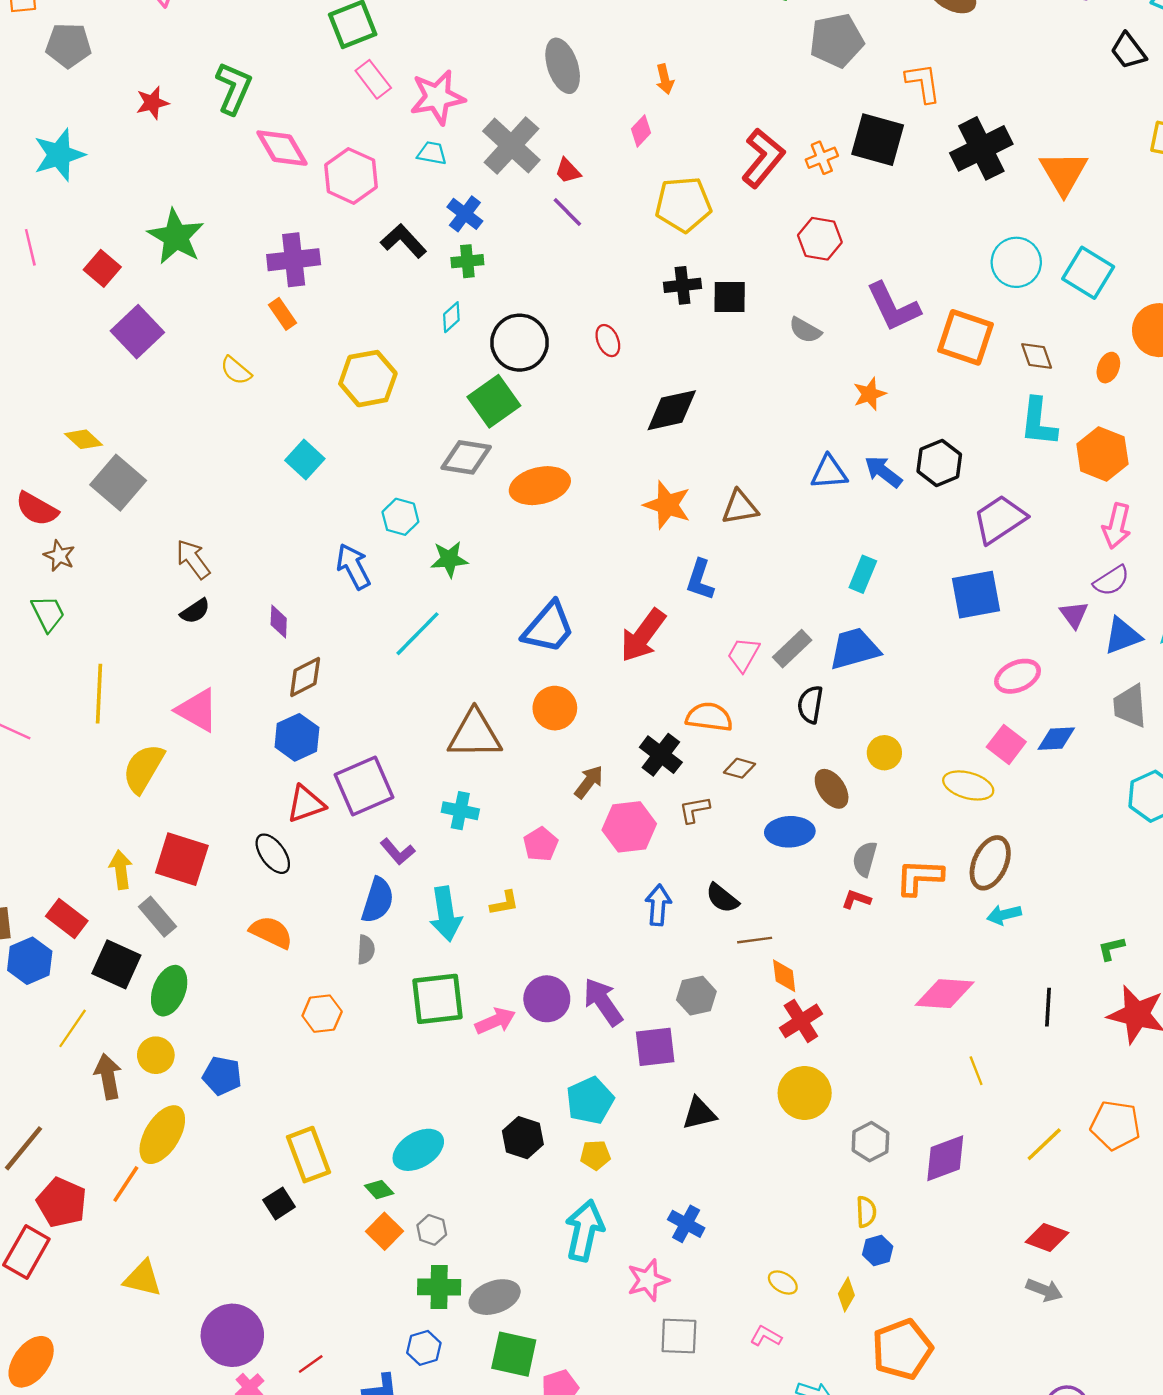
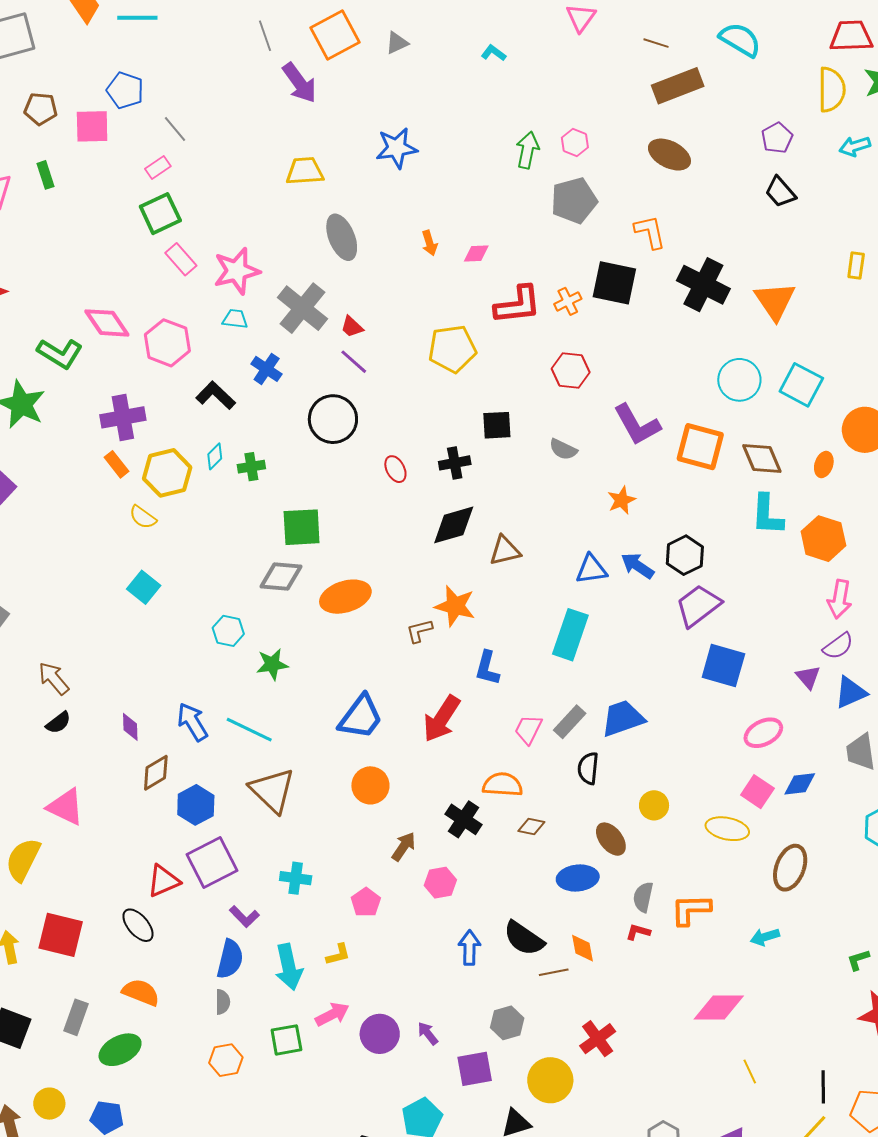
black trapezoid: (1128, 51) -> (780, 192), moved
green L-shape: (234, 88) -> (60, 353), moved, turned 102
pink diamond: (641, 131) -> (476, 254), moved, turned 48
black cross: (981, 148) -> (703, 285), turned -33
red L-shape: (763, 158) -> (518, 305), turned 48
green cross: (467, 261) -> (251, 467), moved
black cross: (683, 285) -> (455, 463), moved
cyan diamond: (451, 317) -> (215, 456), moved
black circle: (520, 343) -> (333, 419), moved
brown diamond: (1037, 356) -> (762, 459), size x1.4
yellow semicircle: (236, 371) -> (143, 517), moved
yellow hexagon: (368, 379) -> (167, 473), moved
green square: (494, 401) -> (302, 527), turned 36
brown triangle: (740, 507) -> (505, 551), moved
purple trapezoid: (1000, 519) -> (698, 606), moved
blue arrow: (353, 566) -> (192, 722), moved
cyan rectangle: (863, 574) -> (570, 635), moved, size x1.6
blue square: (976, 595) -> (723, 665), turned 30
cyan line: (417, 634) -> (249, 730), turned 75
brown triangle: (475, 734) -> (272, 790), moved, turned 48
blue hexagon: (297, 737) -> (196, 805), moved
brown L-shape: (694, 810) -> (419, 631), moved
pink hexagon: (629, 827) -> (440, 883), size x0.7
brown ellipse: (990, 863) -> (790, 868), moved
black semicircle: (722, 898) -> (524, 938), size x1.4
gray rectangle: (157, 917) -> (76, 1017), moved, turned 64
orange diamond: (784, 976) -> (582, 948), moved
green ellipse: (169, 991) -> (120, 1050), moved, turned 45
green square: (438, 999) -> (286, 1040), size x0.7
purple arrow: (603, 1002) -> (428, 1033), size x0.6
black line: (1048, 1007) -> (823, 1087), moved
orange hexagon: (322, 1014) -> (226, 1060), moved
pink arrow: (495, 1021) -> (332, 1014), moved
yellow circle: (805, 1093) -> (550, 1080), moved

